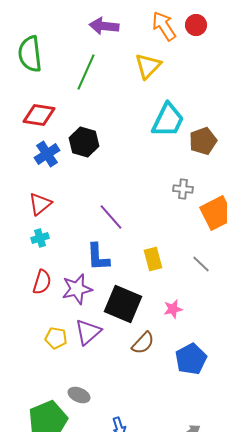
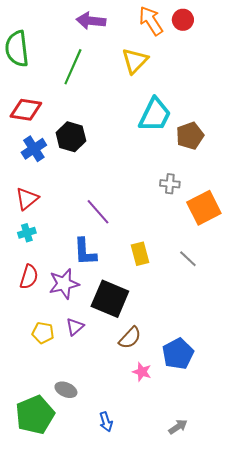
pink star: (173, 309) -> (142, 372), moved, turned 30
purple triangle: (88, 332) -> (75, 327), size x0.7

